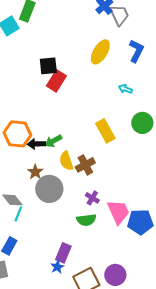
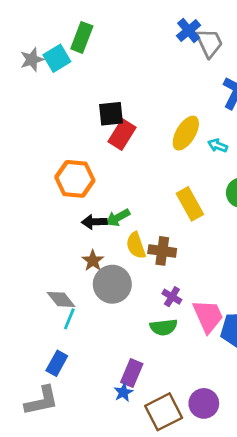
yellow ellipse: (100, 52) -> (186, 133), moved
orange hexagon: (17, 134) -> (75, 179), moved
brown cross: (85, 165) -> (162, 251), turned 36

